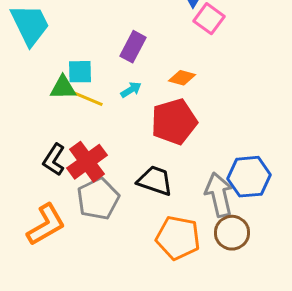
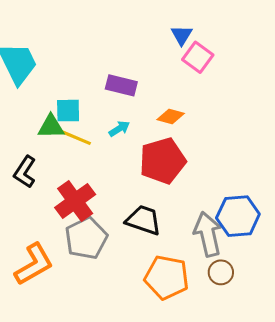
purple rectangle: (133, 47) -> (121, 85), turned 76
black L-shape: (54, 160) -> (25, 172), moved
brown circle: (232, 233) -> (221, 272), size x0.7

